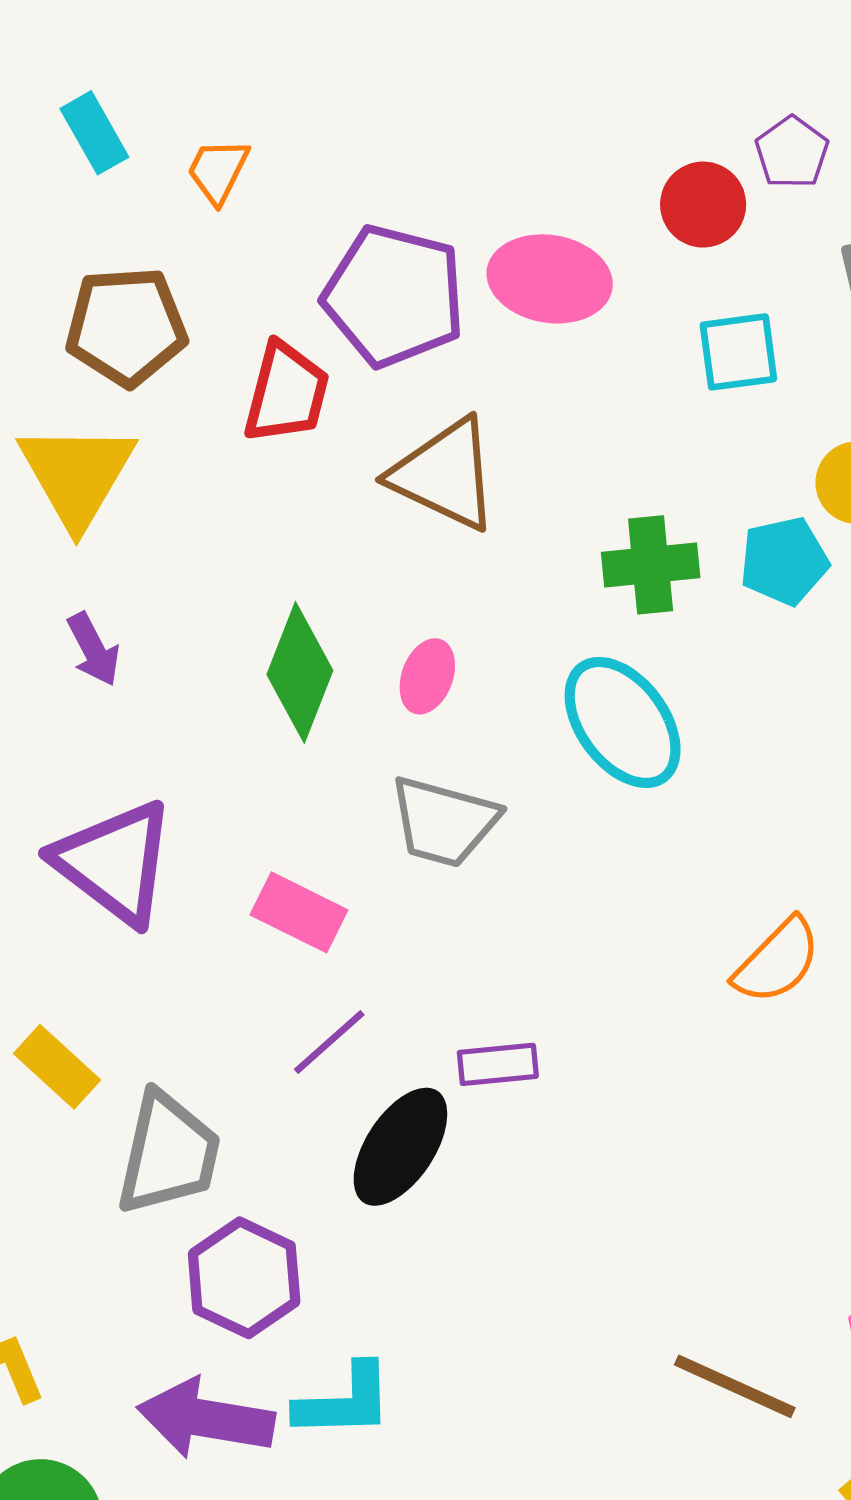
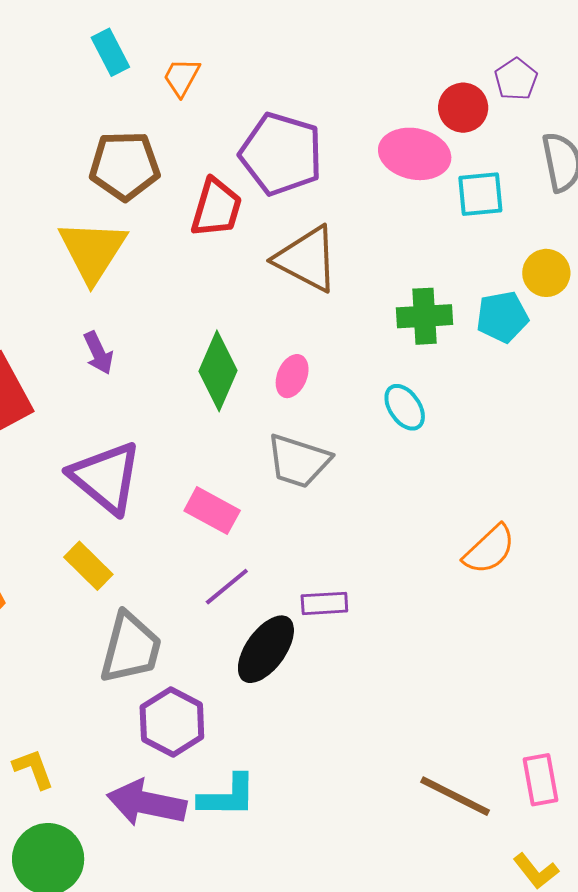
pink ellipse: (550, 279) -> (415, 154), moved
cyan ellipse: (623, 722) -> (405, 407), size x0.6
yellow rectangle: (57, 1067) -> (88, 566), moved

